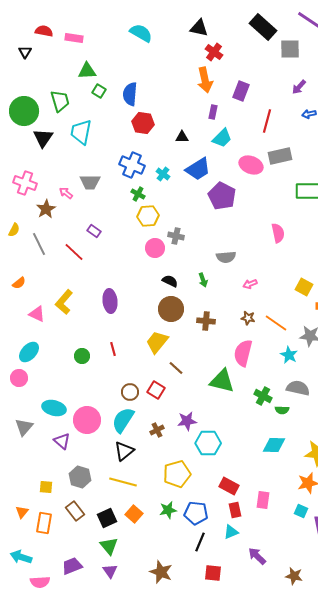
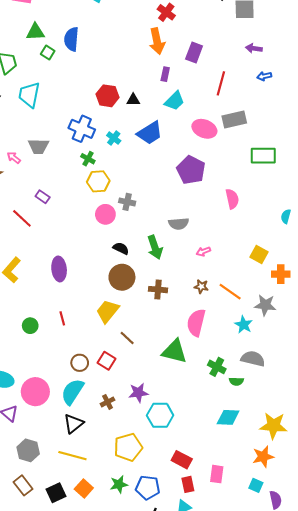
purple arrow: (299, 87) -> (254, 48), turned 56
blue semicircle: (130, 94) -> (71, 39), moved
red hexagon: (143, 123) -> (107, 96), moved
purple pentagon: (222, 196) -> (191, 170), moved
green arrow: (203, 280) -> (155, 247), size x1.6

